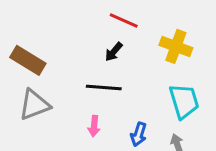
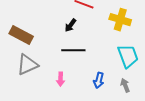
black arrow: (114, 52) -> (71, 25), moved
pink arrow: (94, 126) -> (61, 79), moved

